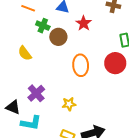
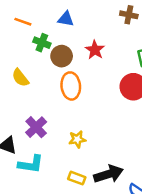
red star: (84, 23) -> (95, 50), moved
orange ellipse: (81, 65) -> (71, 86), moved

